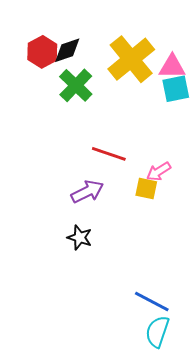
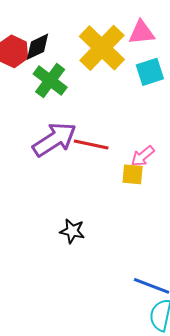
pink triangle: (172, 67) -> (142, 33), moved
purple arrow: (87, 192) -> (54, 139), moved, size x1.4

